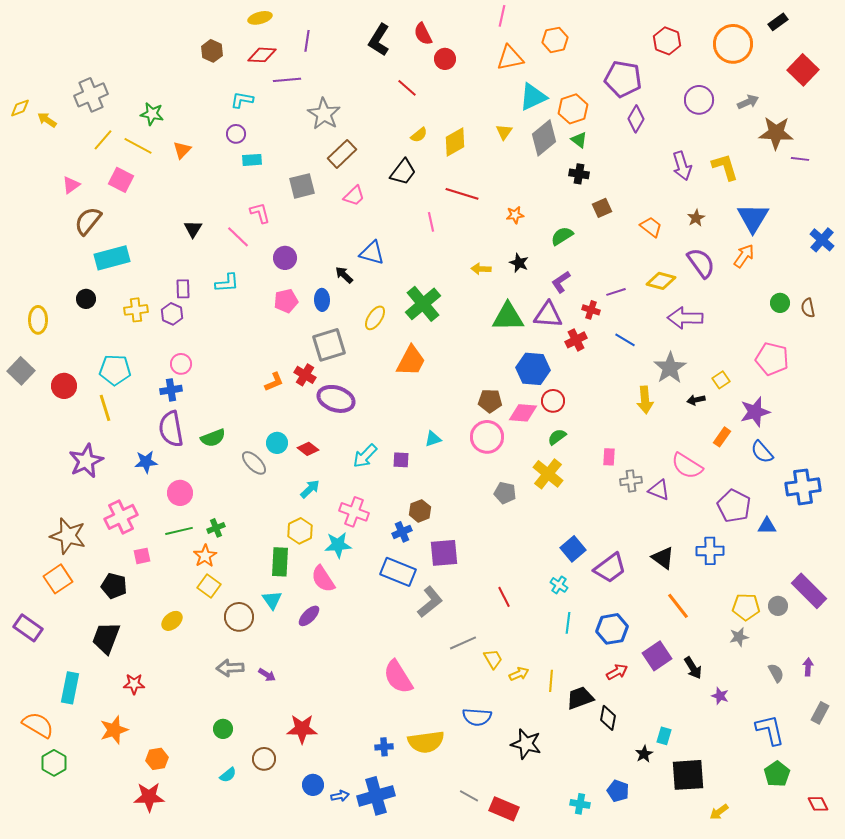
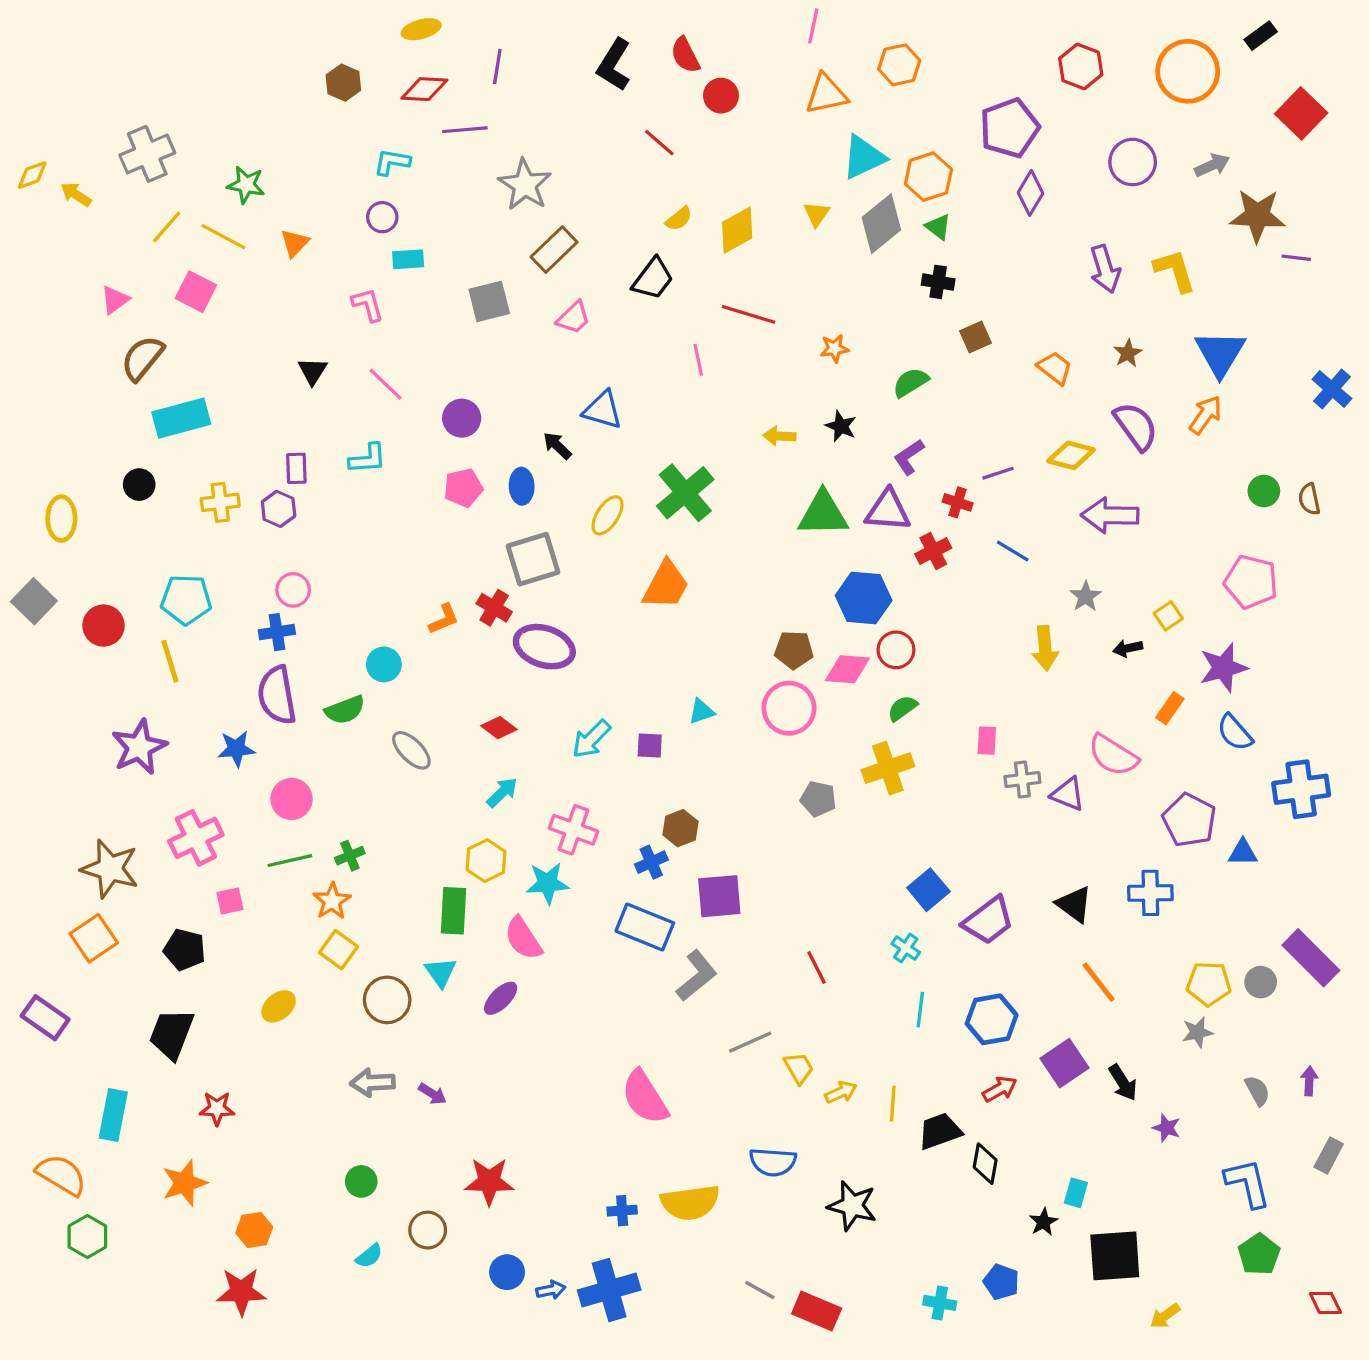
purple pentagon: (623, 79) -> (1009, 128), turned -30
pink L-shape: (260, 213) -> (368, 305), moved
gray star: (670, 368) -> (1086, 596), size x0.6
cyan circle: (277, 443) -> (384, 664), moved
yellow cross: (548, 474) -> (888, 768), turned 32

